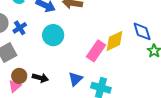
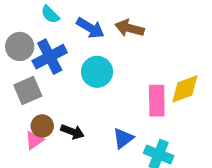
blue cross: (20, 28) -> (50, 57), size x1.6
pink rectangle: (96, 51) -> (157, 101), turned -40

